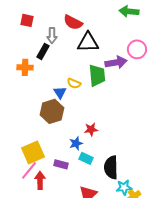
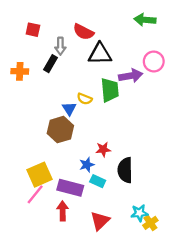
orange cross: (25, 67) -> (20, 71), moved
purple rectangle: (61, 164) -> (70, 188), size x1.6
black semicircle: (111, 167) -> (125, 170), moved
red arrow: (40, 180) -> (63, 211), moved

